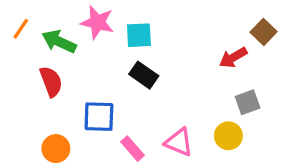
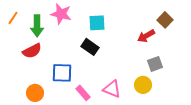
cyan square: (139, 35) -> (97, 23), moved
green arrow: (59, 42) -> (37, 26), turned -115
red semicircle: (51, 81) -> (32, 51), turned 84

